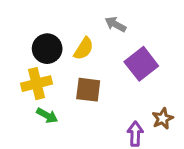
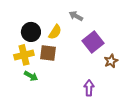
brown square: (88, 90) -> (48, 53), moved
brown star: (163, 119) -> (111, 61), moved

